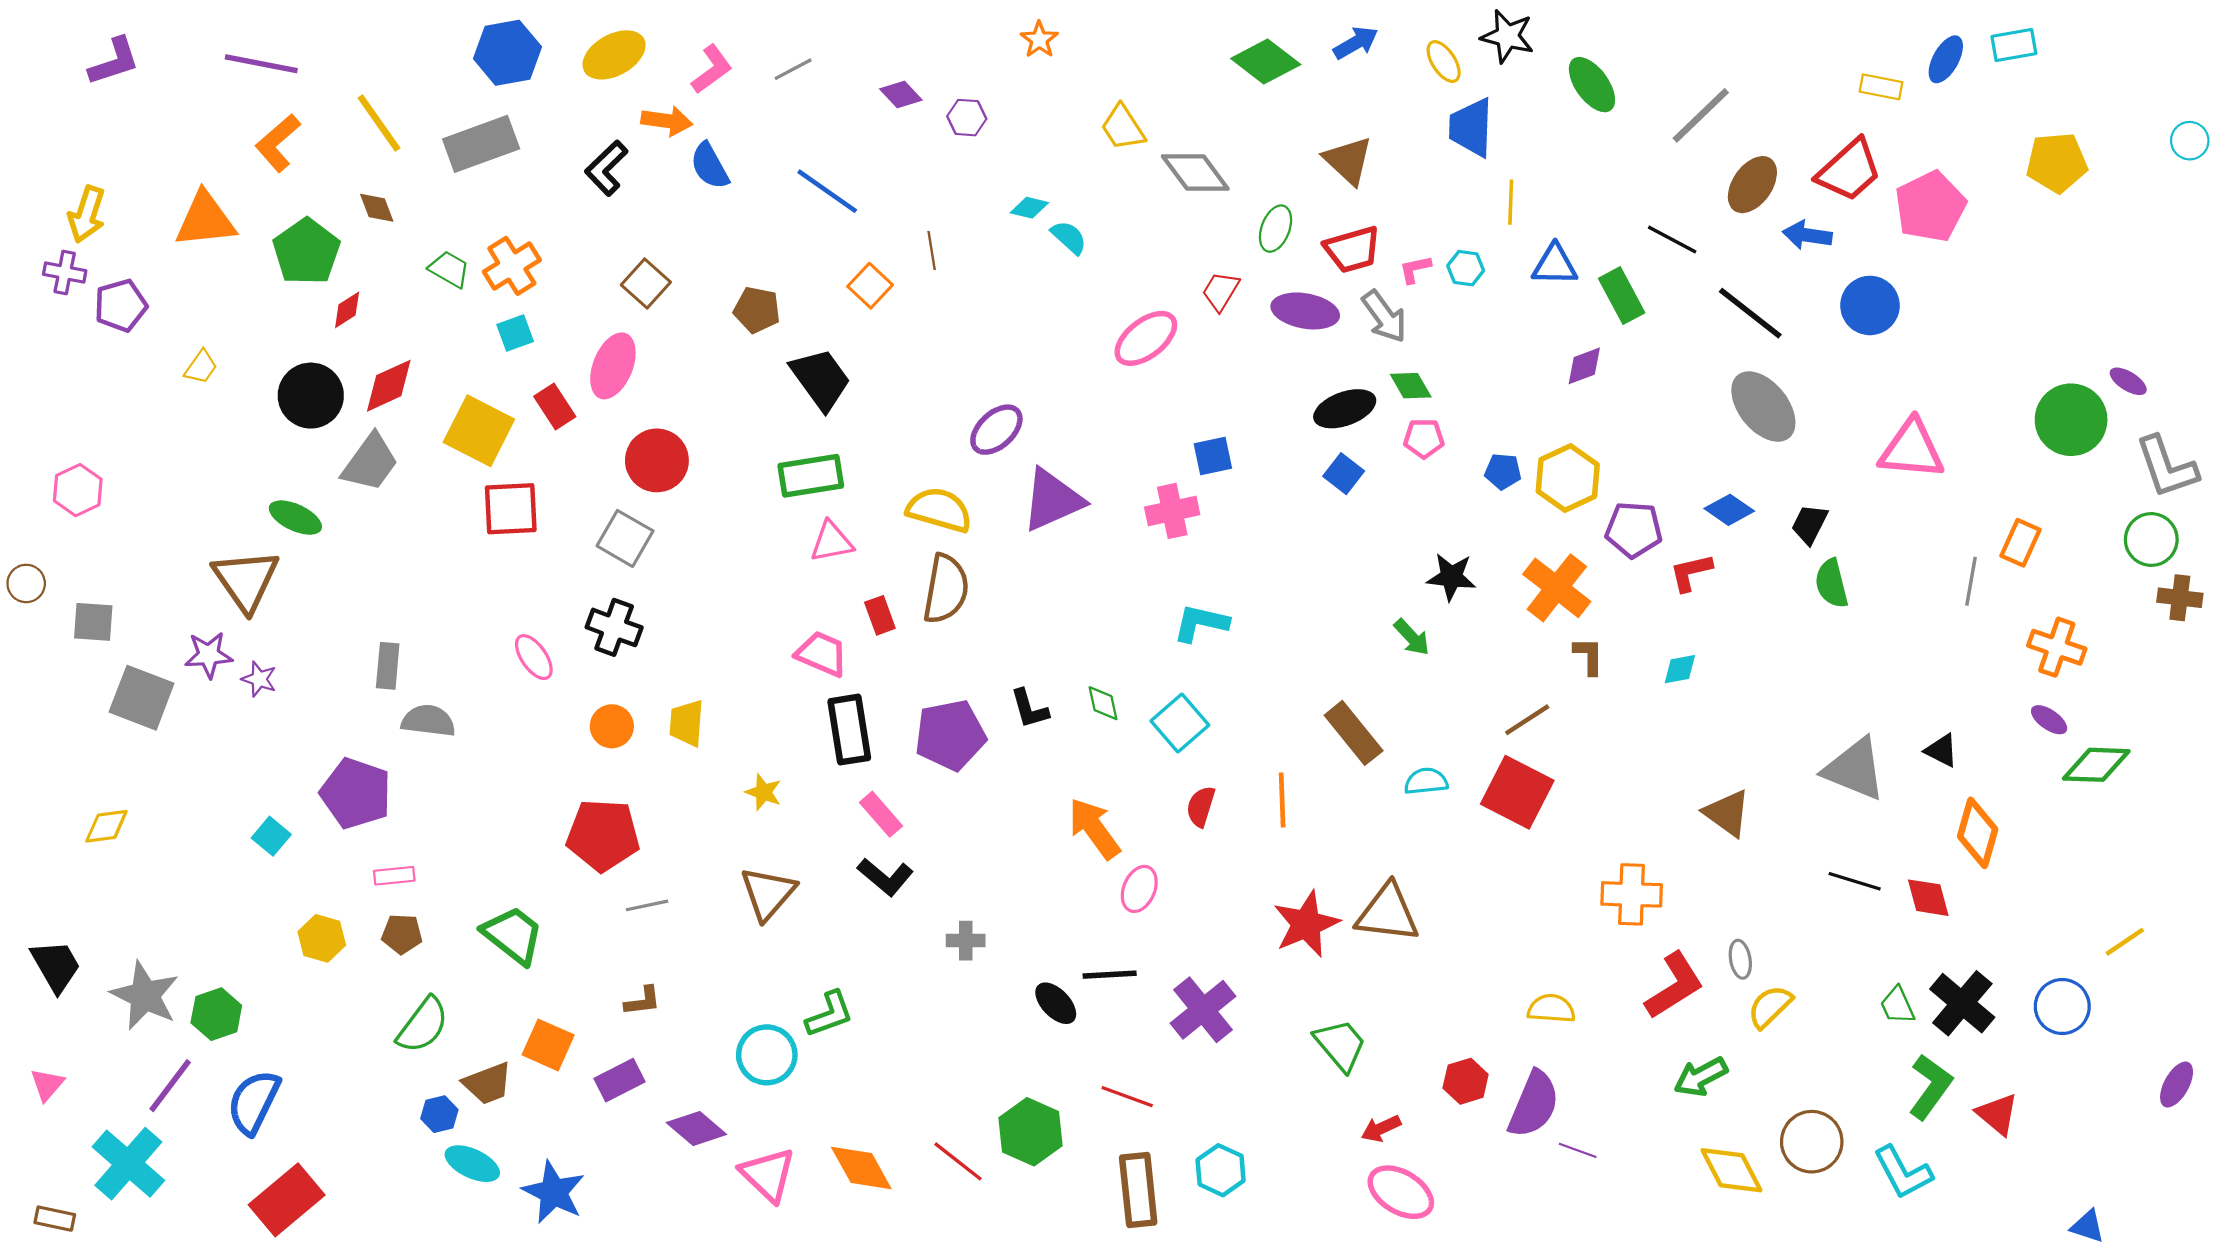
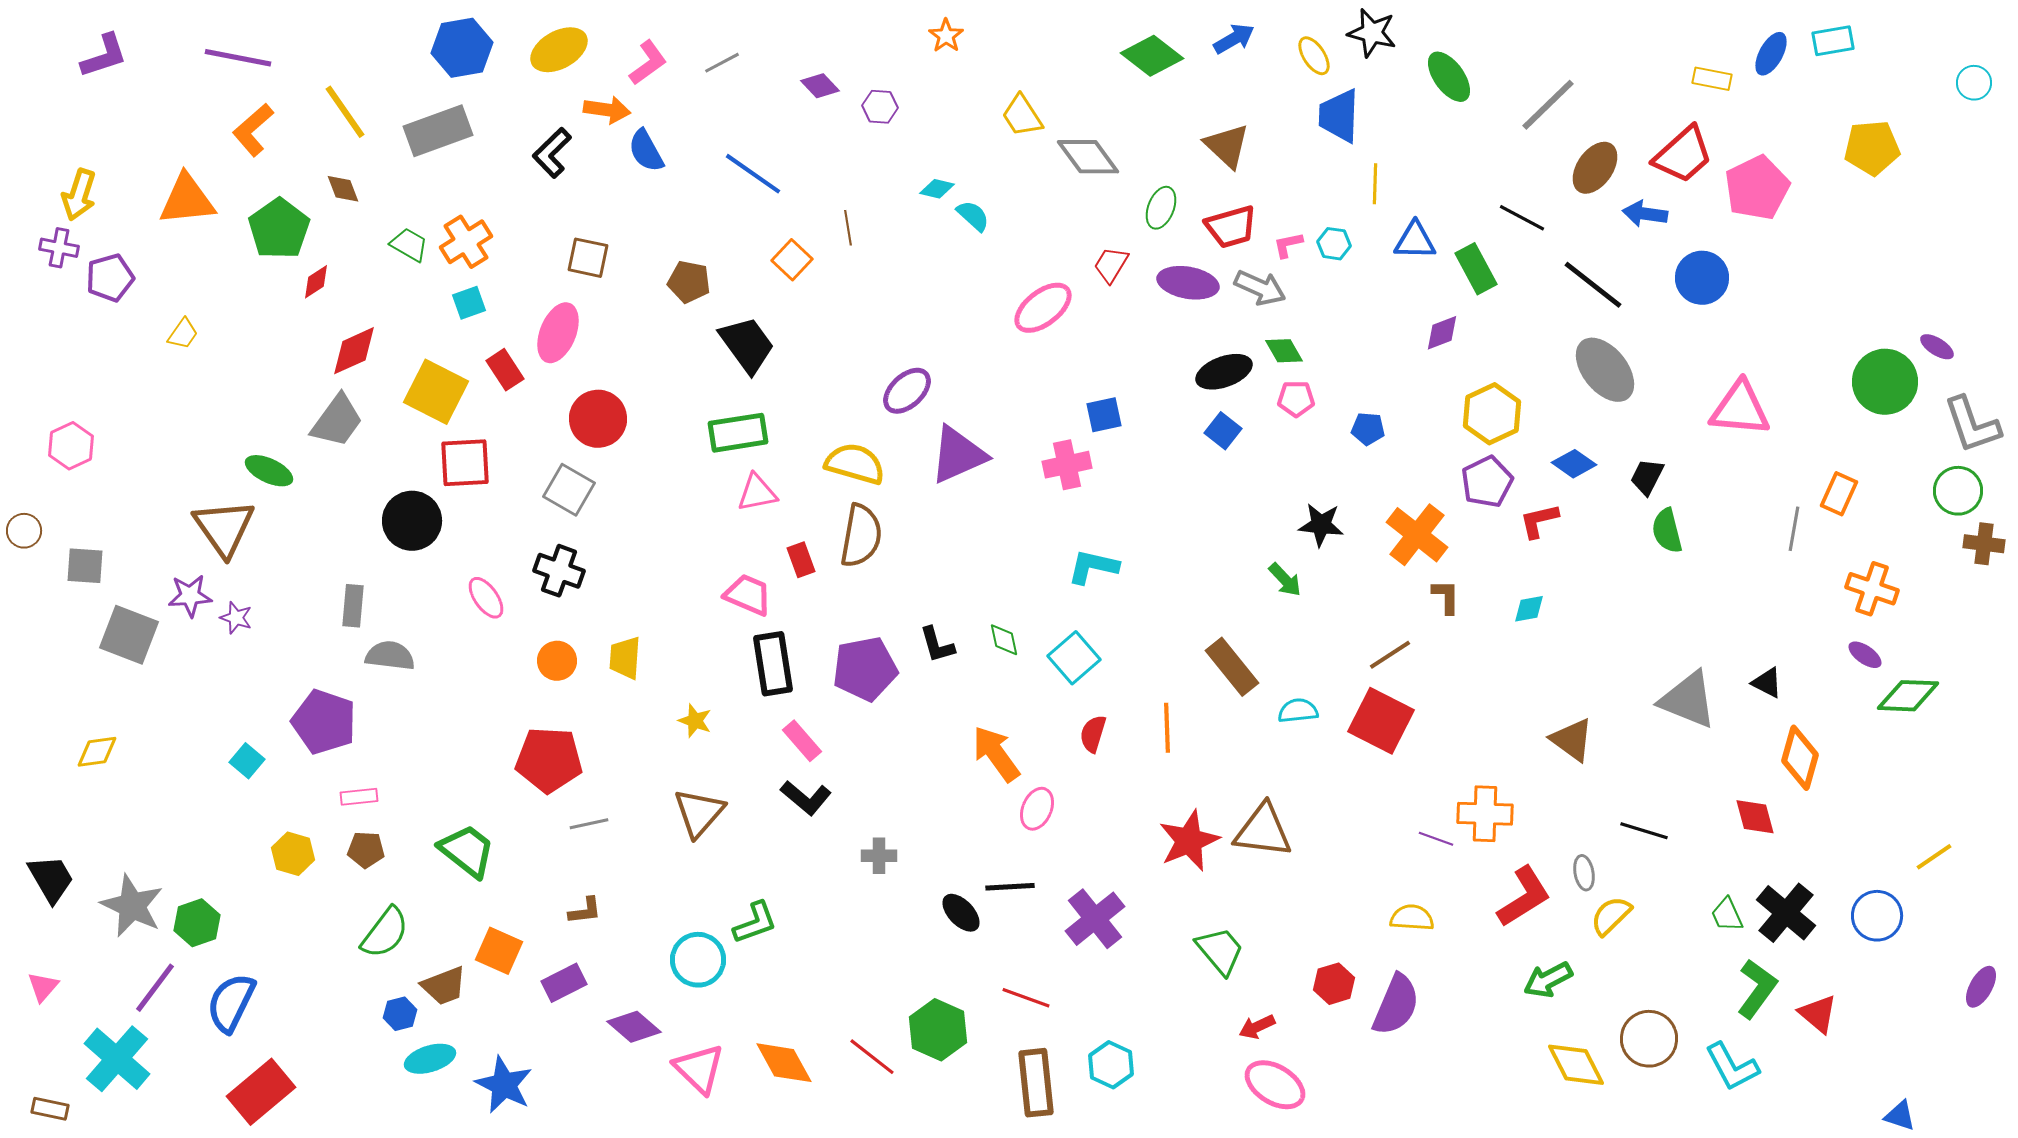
cyan circle: (2190, 141) -> (1974, 83), moved
brown square: (646, 283) -> (588, 258), turned -30
gray arrow: (1384, 316) -> (1260, 288), turned -30
black circle: (311, 396) -> (412, 521), moved
yellow hexagon: (1568, 478) -> (1492, 414), moved
purple pentagon: (1634, 530) -> (1487, 482), turned -30
black line: (1855, 881) -> (1644, 831), moved
purple line: (1578, 1150) -> (1436, 839), moved
cyan ellipse: (472, 1164) -> (430, 1059), turned -42

